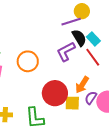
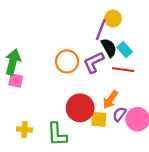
purple line: (71, 22) -> (101, 30), turned -54
red line: (93, 57) -> (123, 70), turned -48
orange circle: (28, 61) -> (67, 61), moved

